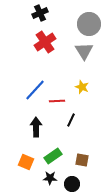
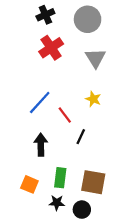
gray circle: (89, 24) -> (88, 19), moved
red line: (57, 101) -> (65, 115), turned 56
green rectangle: (53, 156) -> (60, 178), turned -48
brown square: (82, 160) -> (93, 182), size x1.6

